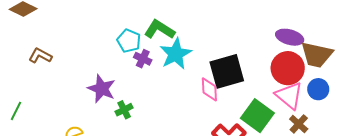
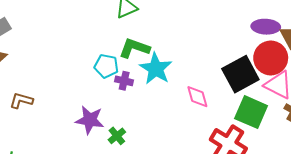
black square: (227, 71) -> (240, 74), moved

